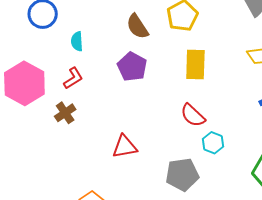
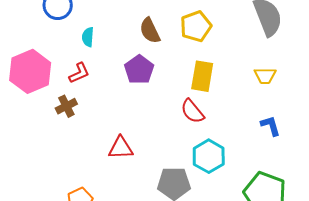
red semicircle: (193, 115) -> (192, 111), moved
cyan hexagon: (213, 143) -> (209, 156), size x1.5

